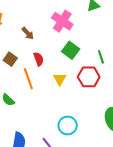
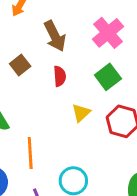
brown arrow: (28, 33) -> (55, 36), size x1.5
orange line: (28, 79) -> (30, 153), moved

